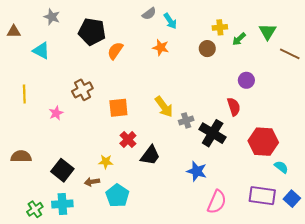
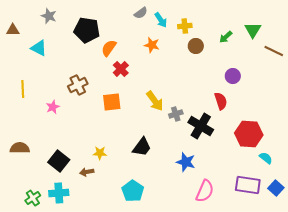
yellow cross: (220, 27) -> (185, 26), moved
red cross: (128, 139) -> (121, 69), moved
cyan pentagon: (117, 196) -> (133, 191), moved

